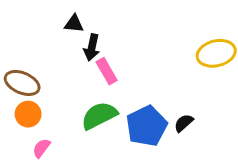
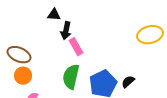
green semicircle: (99, 116) -> (71, 77), turned -50

